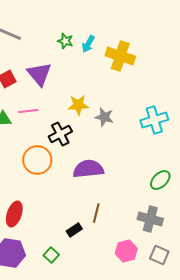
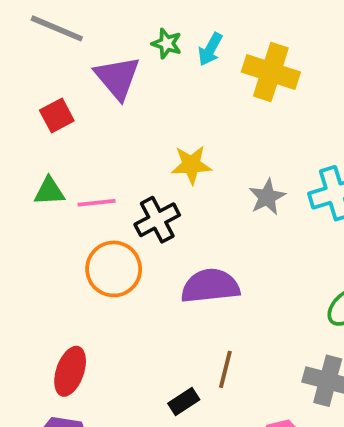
purple triangle: (39, 74) -> (117, 78), moved
pink line: (28, 111) -> (97, 203), moved
gray star: (104, 117) -> (267, 197), moved, turned 30

